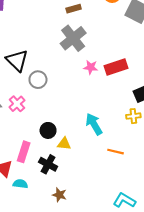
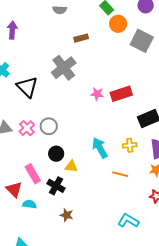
gray cross: (73, 38) -> (64, 68), moved
gray circle: (38, 80) -> (49, 126), moved
yellow cross: (133, 116) -> (130, 145), moved
pink rectangle: (24, 152) -> (33, 174), turned -48

